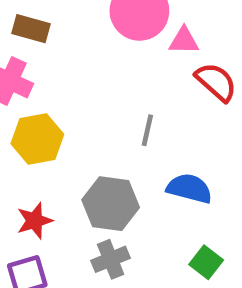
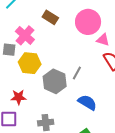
brown rectangle: (31, 29) -> (50, 17), moved
gray hexagon: (111, 204) -> (55, 81), moved

